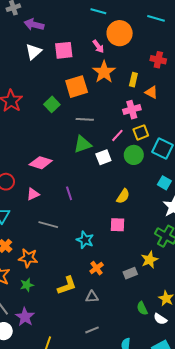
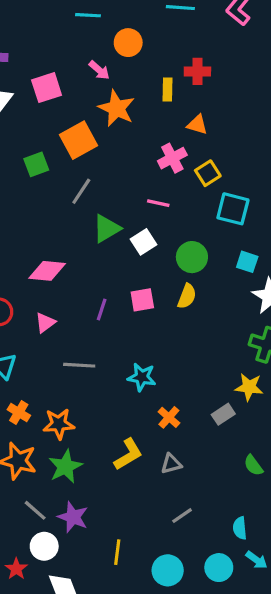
orange circle: (120, 33) -> (128, 43), size x0.7
yellow rectangle: (133, 80) -> (167, 89), moved
green square: (52, 104) -> (36, 164), moved, turned 35
gray line: (85, 119) -> (81, 191), moved, turned -48
yellow square: (141, 132) -> (208, 173), moved
pink line: (117, 135) -> (158, 203), turned 72
green circle: (134, 155) -> (192, 257), moved
purple line: (69, 193) -> (102, 309), turned 48
pink square: (117, 225) -> (142, 300), moved
yellow star: (149, 260) -> (249, 387), turned -30
green star: (27, 285) -> (65, 467), size x1.5

